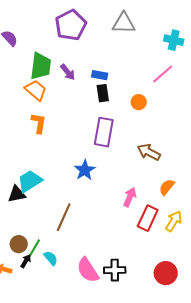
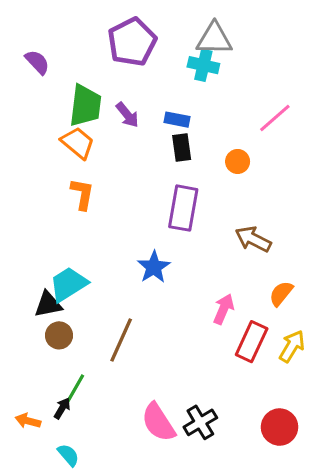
cyan cross: (174, 40) -> (203, 65), moved
brown circle: (19, 244) -> (59, 335), moved
cyan semicircle: (51, 258) -> (68, 455), moved
black cross: (115, 270) -> (200, 422), turned -30

